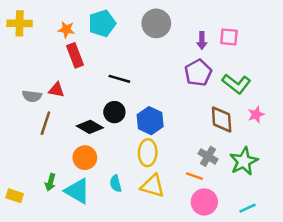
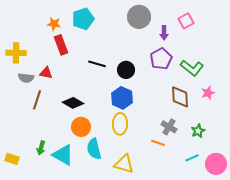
yellow cross: (20, 23) -> (16, 53), moved
gray circle: (156, 23) -> (139, 17), moved
pink square: (229, 37) -> (186, 21), moved, turned -35
black circle: (114, 112) -> (126, 70), moved
orange circle: (85, 158) -> (81, 127), moved
green star: (244, 161) -> (198, 131), size x0.6
cyan semicircle: (116, 183) -> (94, 149), size x1.5
yellow triangle: (153, 186) -> (124, 164), moved
pink circle: (204, 202) -> (216, 164), moved
cyan line: (247, 208) -> (192, 158), moved

